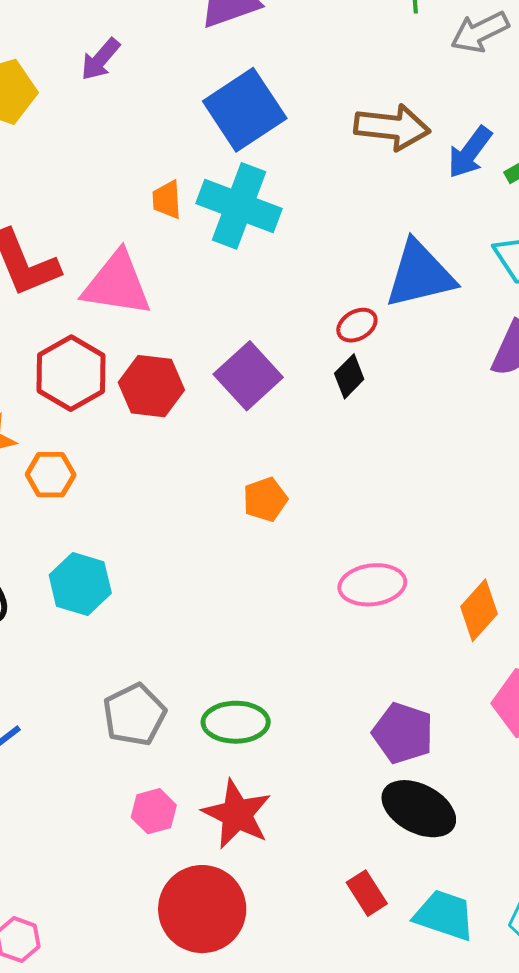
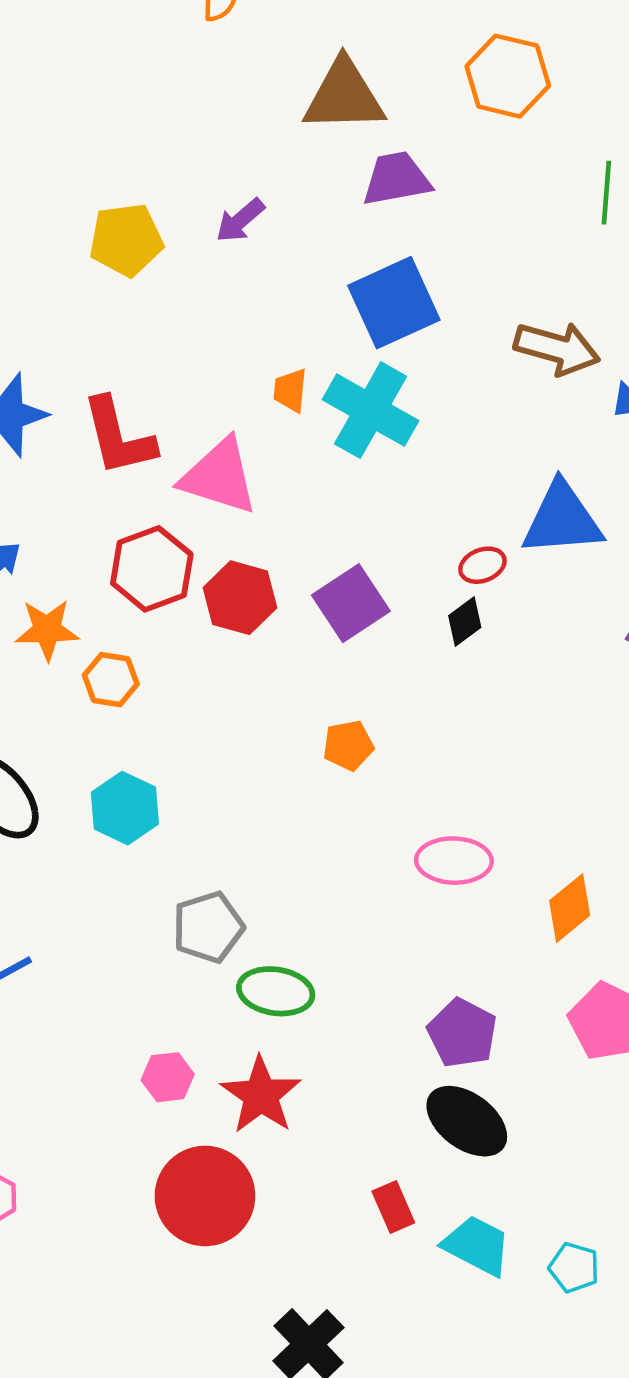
gray pentagon: (134, 715) -> (208, 927), moved

